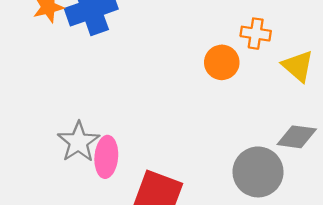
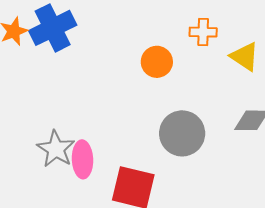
orange circle: (222, 62) -> (157, 62), moved
gray circle: (258, 172) -> (182, 133), moved

